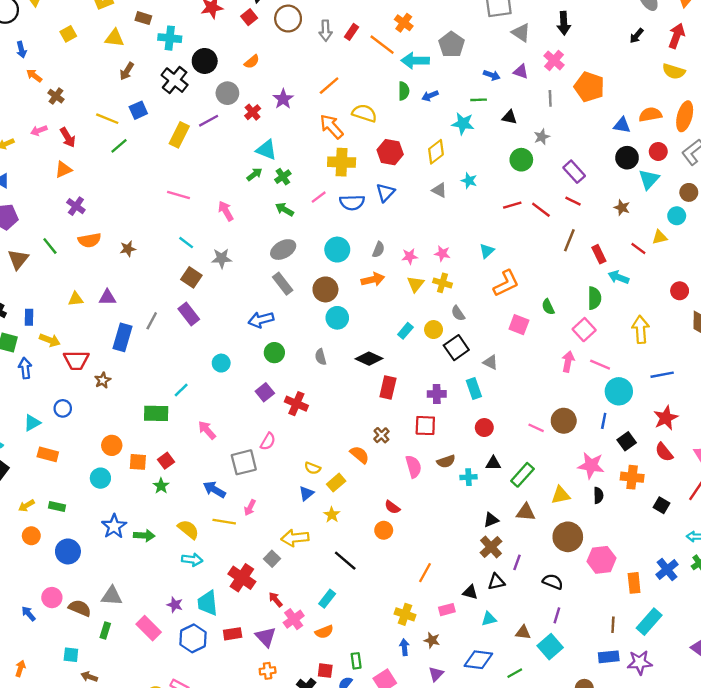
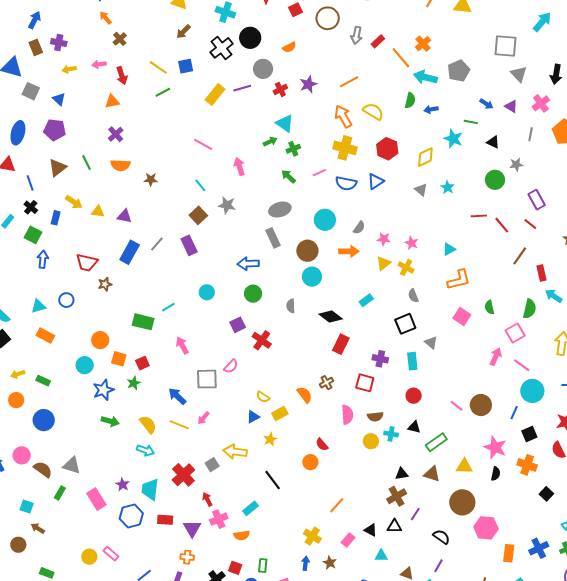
yellow circle: (434, 330) -> (371, 441), moved
yellow arrow: (50, 340) -> (74, 202), moved
blue star: (114, 526) -> (103, 390), moved
pink rectangle: (447, 610) -> (348, 540), turned -48

